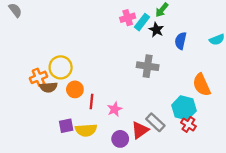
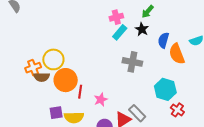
cyan rectangle: (142, 22) -> (120, 32), moved
orange semicircle: (202, 85) -> (177, 54), moved
orange circle: (75, 89) -> (66, 80), size x1.5
cyan hexagon: (184, 108) -> (165, 89), moved
red cross: (188, 124) -> (177, 110), moved

